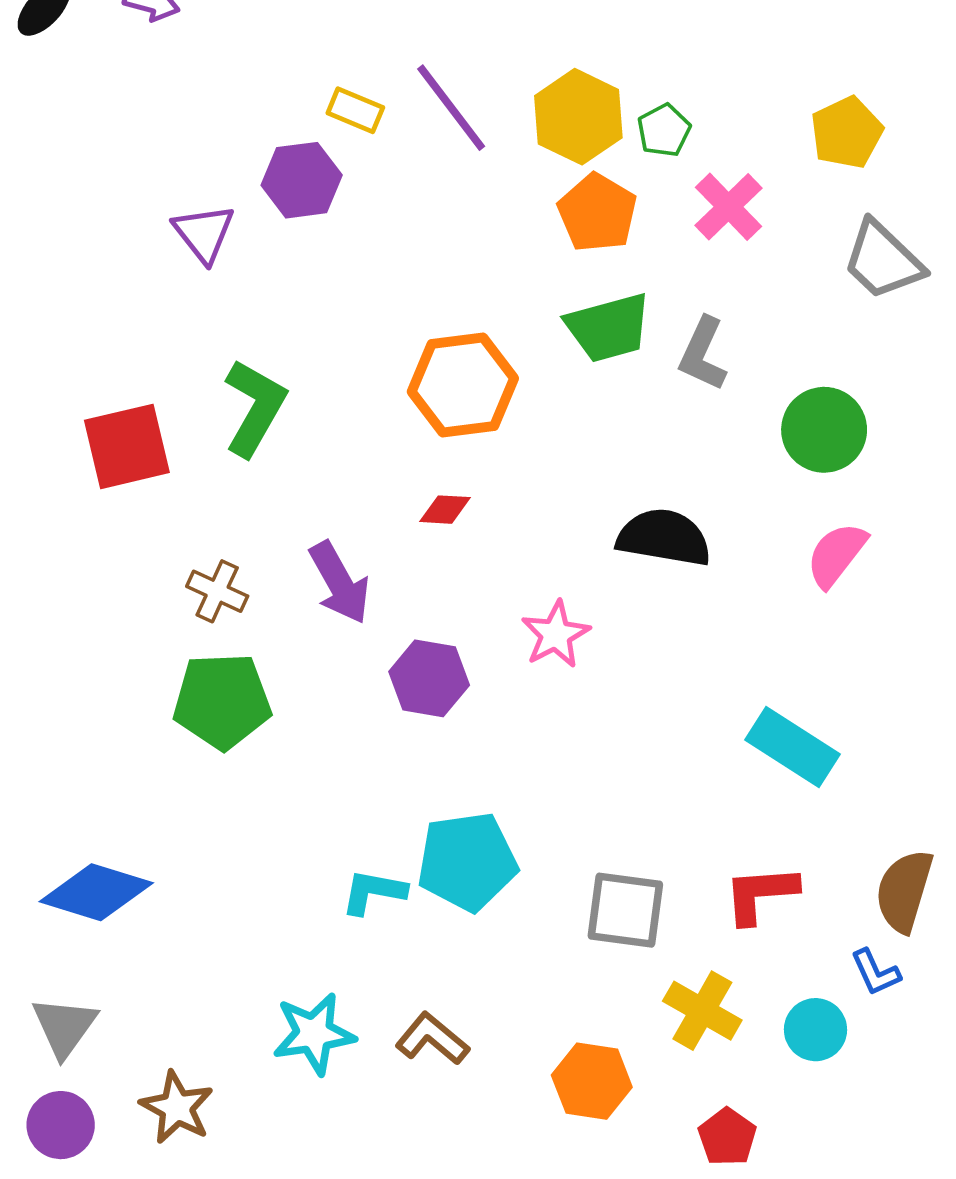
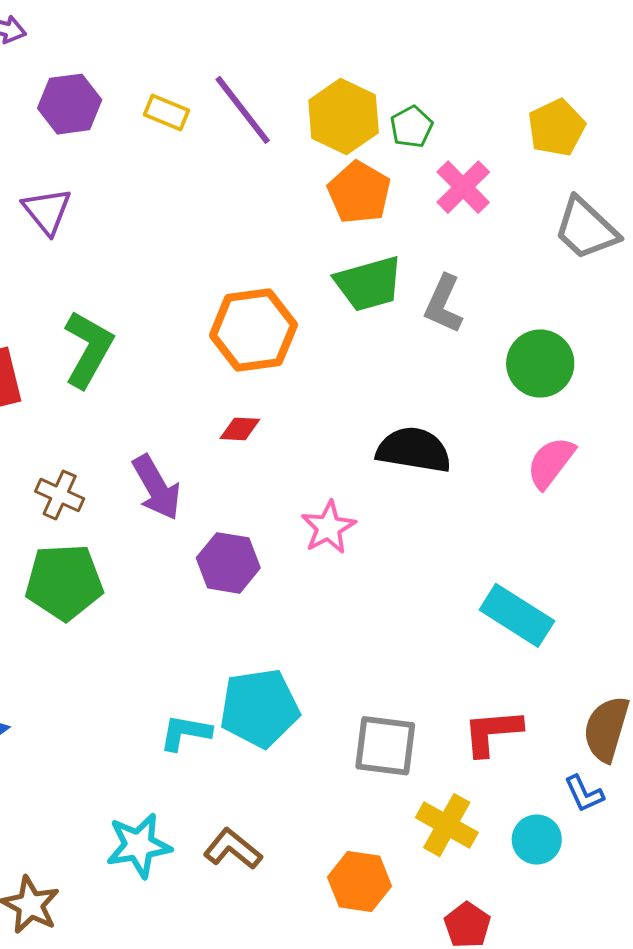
purple hexagon: (302, 180) -> (70, 104), moved

